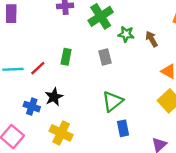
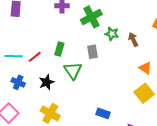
green triangle: (113, 101) -> (73, 71), moved, turned -30
blue cross: (32, 107) -> (18, 82), moved
blue rectangle: (123, 128) -> (103, 113), turned -64

